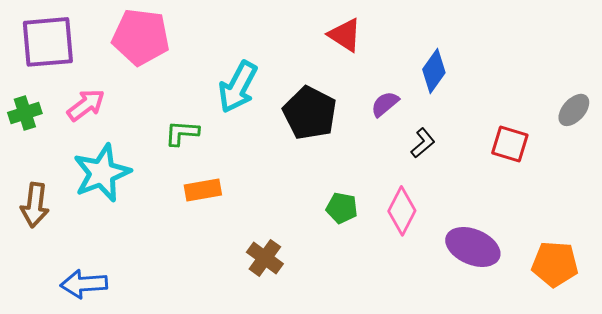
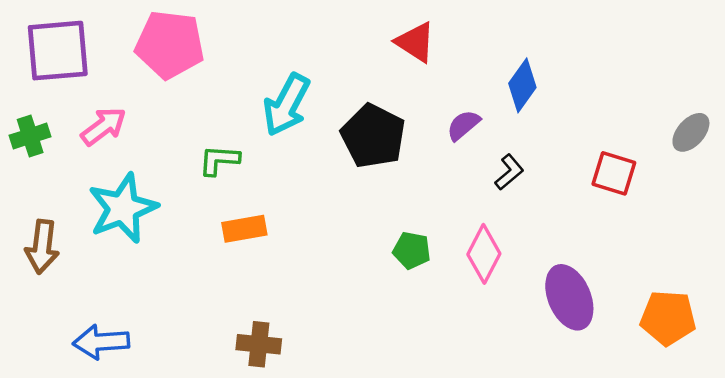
purple ellipse: (473, 247) -> (569, 297), turned 44
brown cross: (265, 258) -> (259, 344), moved, turned -30

